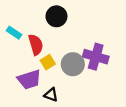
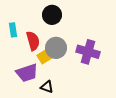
cyan rectangle: (14, 33) -> (13, 30), turned 48
gray circle: (73, 64) -> (56, 48), moved

